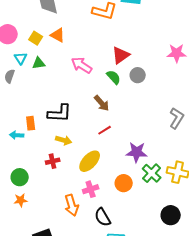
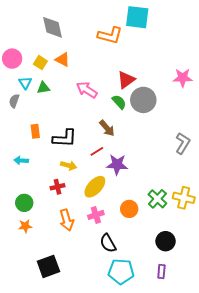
gray circle: (138, 75) -> (143, 100), size x1.6
orange rectangle: (31, 123) -> (35, 131), moved
red line: (105, 130) -> (97, 151), moved
purple star: (137, 152) -> (117, 165), moved
orange arrow: (72, 205) -> (67, 220), moved
black circle: (171, 215) -> (166, 241), moved

